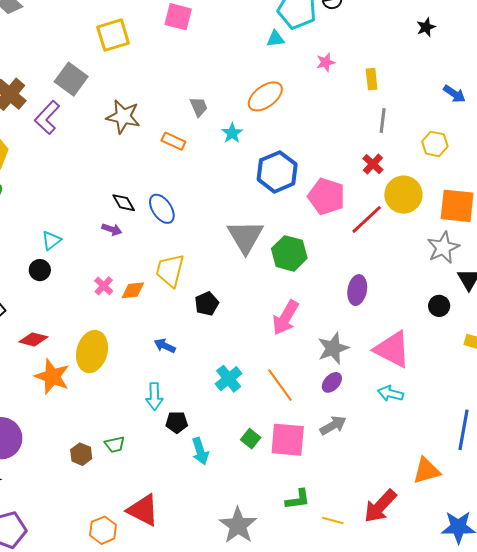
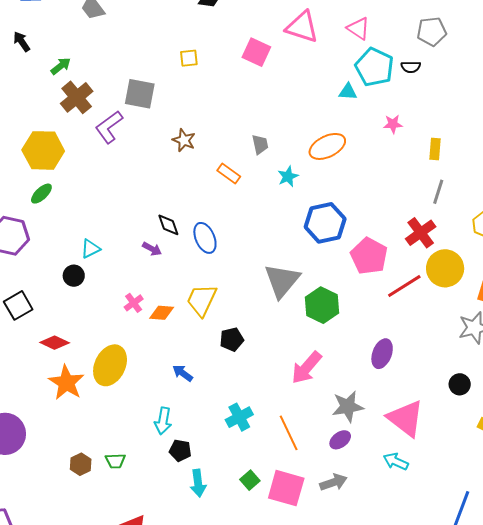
yellow square: (113, 35) -> (189, 58), size x0.6
gray square: (71, 79) -> (140, 94), turned -36
brown star: (123, 117) -> (184, 140), size x0.7
red cross: (373, 164) -> (421, 233), size x1.4

